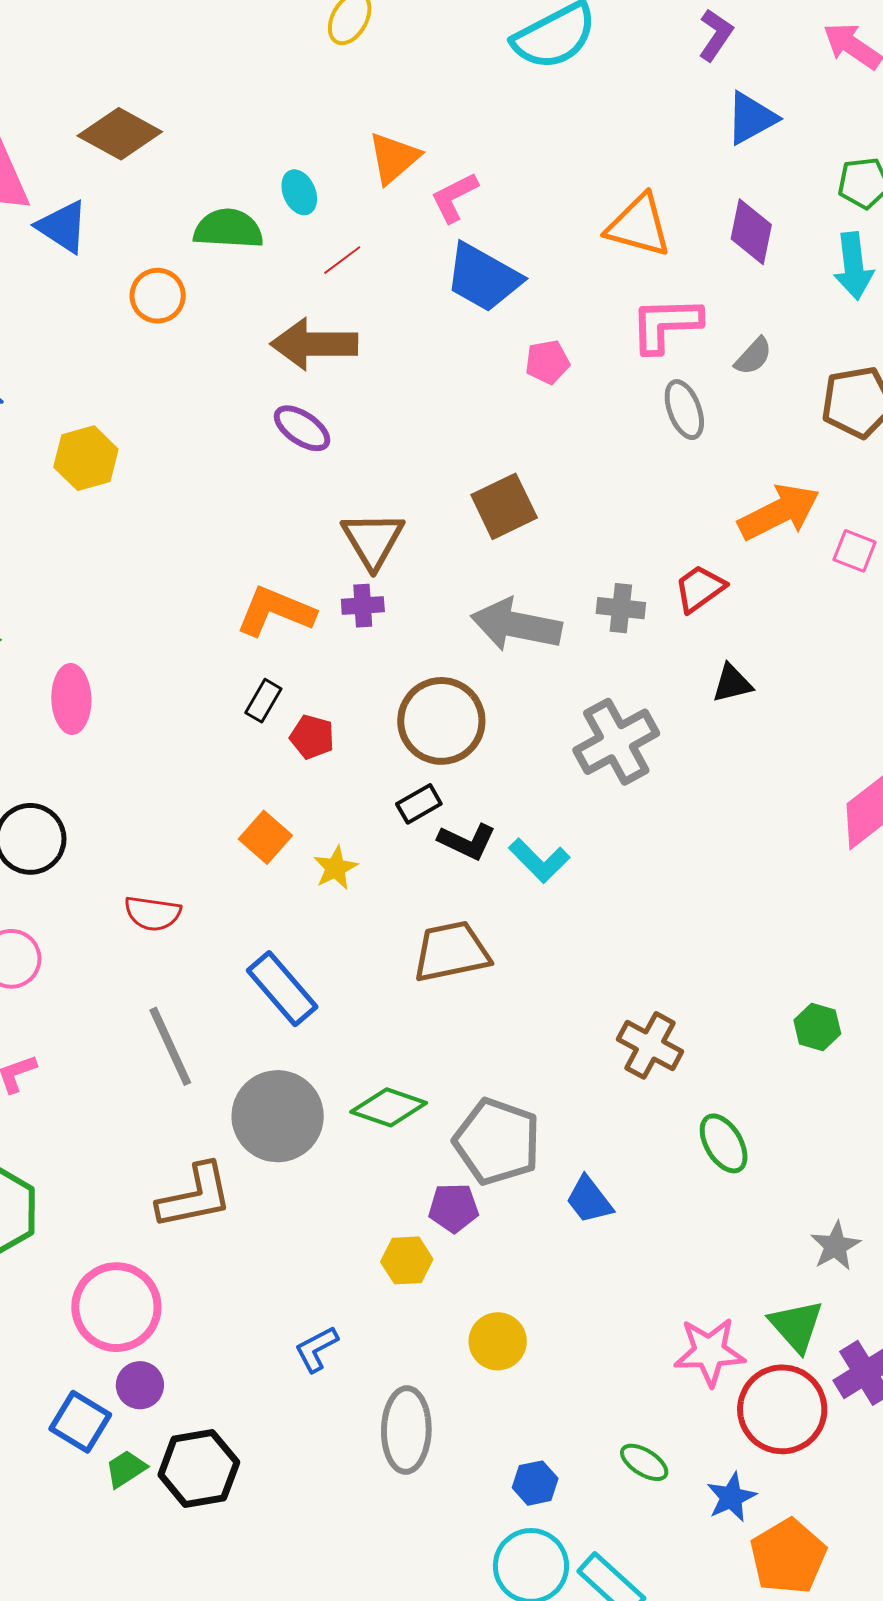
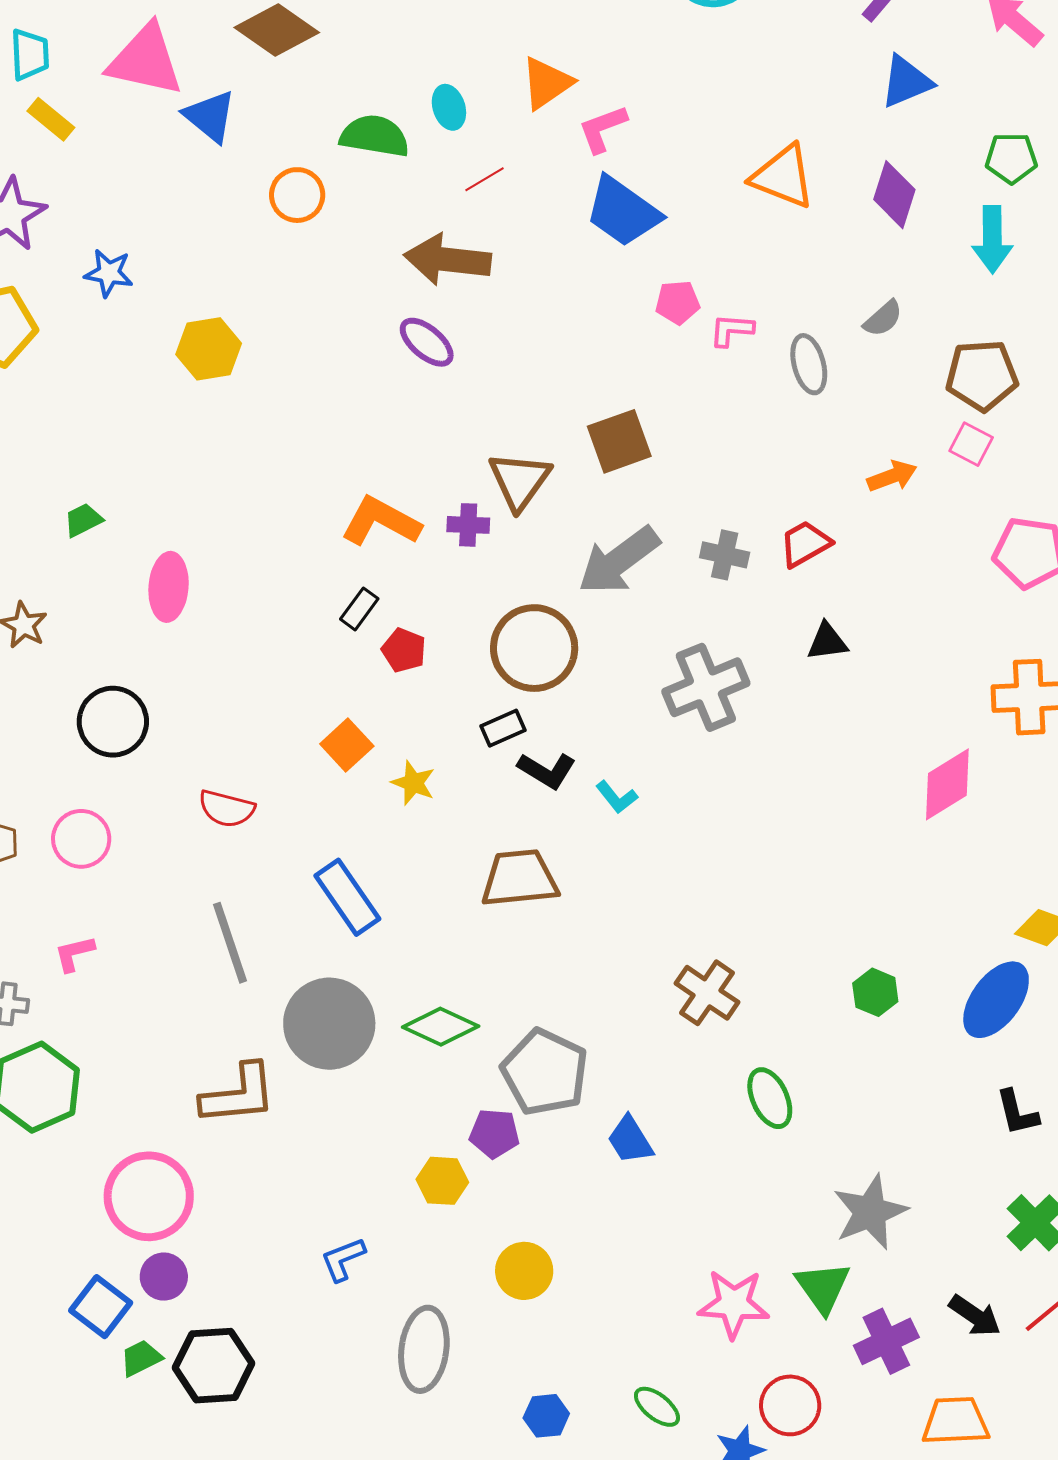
pink L-shape: (666, 324) -> (731, 330), moved, size x0.6
orange arrow: (779, 512) -> (892, 476), size x0.6
brown triangle: (373, 540) -> (520, 481), moved
pink square: (855, 551) -> (971, 444), moved
gray arrow: (516, 625) -> (619, 561), turned -54
cyan L-shape: (539, 860) -> (617, 797), size x0.7
yellow star: (336, 868) -> (413, 783), turned -30
gray star: (835, 1246) -> (870, 1212), size x1.5
red circle: (782, 1409) -> (790, 1405), moved, size x0.7

